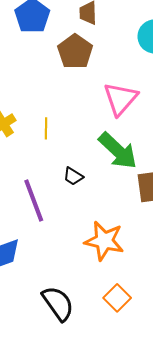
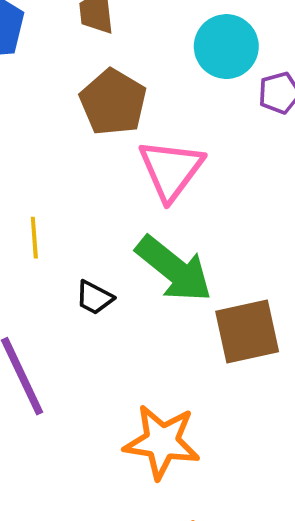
brown pentagon: (75, 52) -> (113, 102), moved
black trapezoid: (73, 176) -> (94, 298), moved

